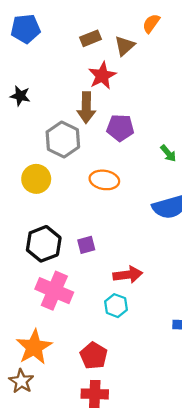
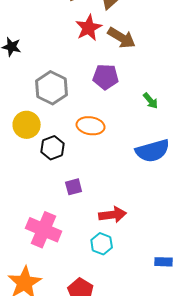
brown arrow: (86, 108) -> (122, 38), moved, turned -60
black hexagon: (44, 244) -> (53, 148), moved, size x0.7

